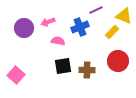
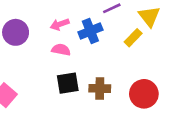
yellow triangle: (124, 16) -> (149, 16), turned 30
pink arrow: (48, 22) -> (60, 24), moved
red circle: (118, 61) -> (144, 94), moved

